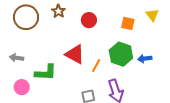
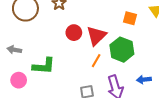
red circle: (89, 20) -> (74, 33), moved
red triangle: (75, 54) -> (96, 36), moved, turned 45
blue arrow: (145, 59) -> (144, 80), moved

